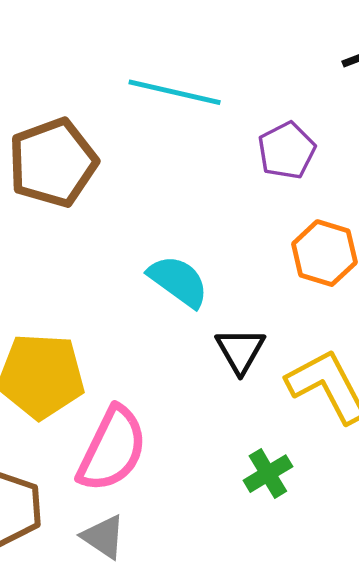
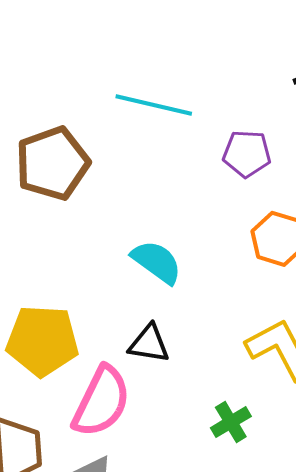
purple pentagon: (287, 151) -> (247, 154), turned 30
black triangle: (240, 351) -> (149, 344), moved, turned -51

